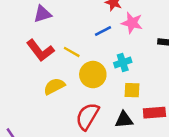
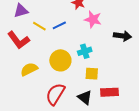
blue line: (103, 31) -> (59, 25), moved
yellow line: (72, 52) -> (39, 26), moved
black triangle: (124, 120) -> (85, 97), turned 42

